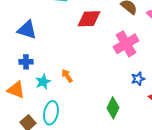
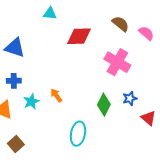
pink cross: (126, 44) -> (117, 62), turned -30
green diamond: (113, 108) -> (104, 105), moved
cyan ellipse: (51, 113) -> (78, 134), moved

